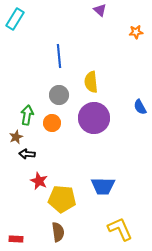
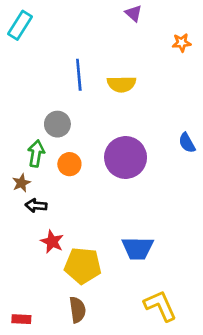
yellow semicircle: (91, 82) -> (122, 84), moved, turned -85
gray circle: (59, 95) -> (57, 124), moved

